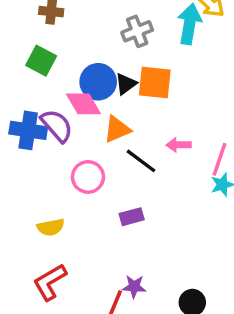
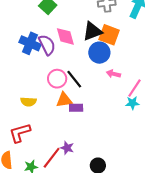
blue circle: (98, 82) -> (99, 53), moved
black triangle: (126, 84) -> (92, 31), size x1.5
orange triangle: (117, 129) -> (64, 100), moved
black line: (141, 161) -> (74, 79), moved

